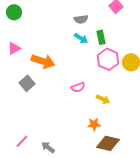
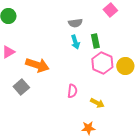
cyan arrow: (81, 38) -> (75, 42), turned 40
pink semicircle: (78, 87) -> (72, 91), turned -64

